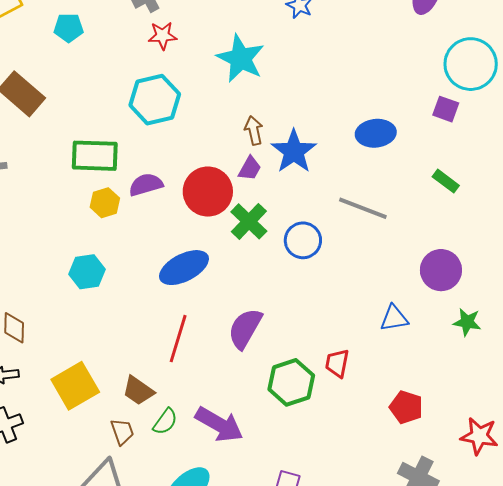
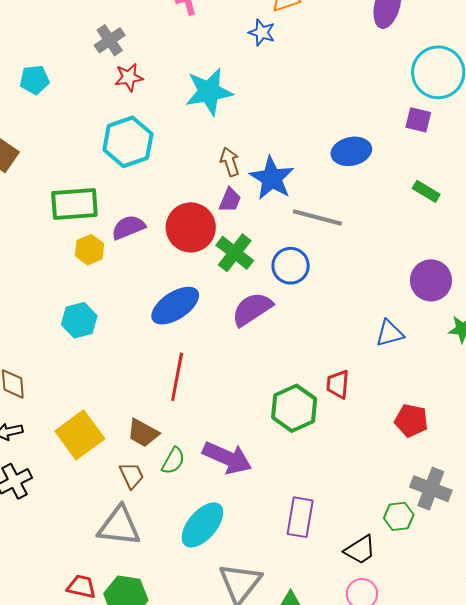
cyan star: (241, 58) -> (209, 92), turned -30
gray line: (363, 208) -> (317, 217), moved
purple semicircle: (245, 328) -> (252, 309), moved, turned 33

